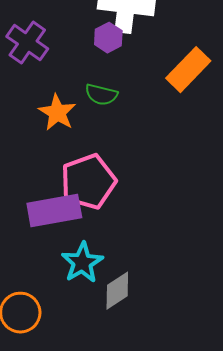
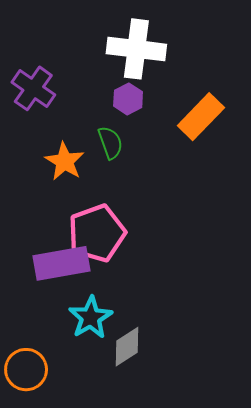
purple hexagon: (108, 38) -> (128, 99), moved
green semicircle: (101, 95) -> (110, 143), turned -124

